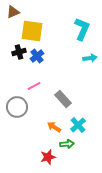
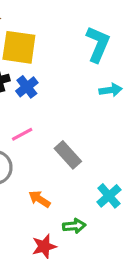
cyan cross: (78, 125) -> (109, 196), moved
orange arrow: (54, 127) -> (39, 199), moved

